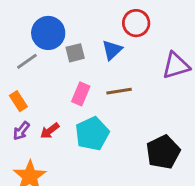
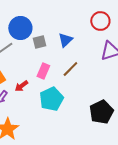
red circle: (136, 23) -> (100, 21), moved
brown line: (119, 91) -> (70, 69), turned -36
red arrow: (50, 131) -> (21, 86), moved

